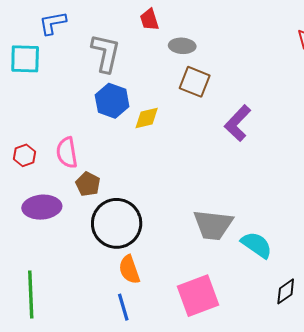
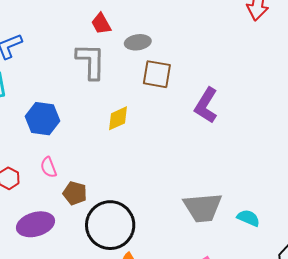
gray L-shape: (106, 53) -> (91, 61), moved
blue hexagon: (112, 101) -> (42, 119), moved
pink semicircle: (67, 153) -> (49, 167), size x0.7
cyan semicircle: (257, 245) -> (248, 218), size x0.7

